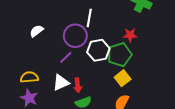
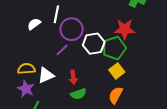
white line: (89, 18) -> (56, 14), moved
red star: (130, 35) -> (125, 29), size x1.5
white triangle: (61, 83) -> (46, 75), moved

